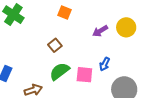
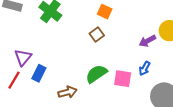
purple arrow: (100, 31) -> (147, 41), moved
brown square: (55, 45) -> (97, 34), moved

